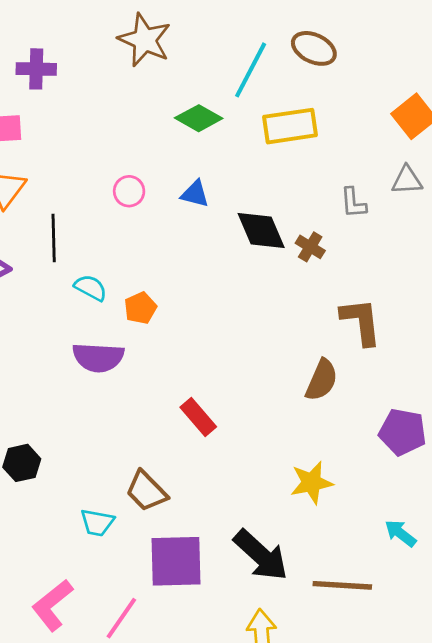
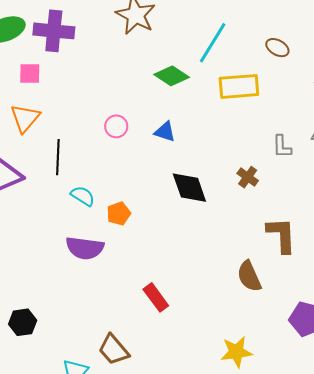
brown ellipse: (314, 48) -> (277, 48), moved, size x0.7
purple cross: (36, 69) -> (54, 31), size x1.4
black diamond: (261, 231) -> (189, 188), moved
brown semicircle: (322, 380) -> (249, 276), turned 128

